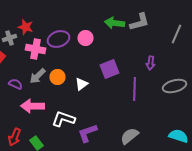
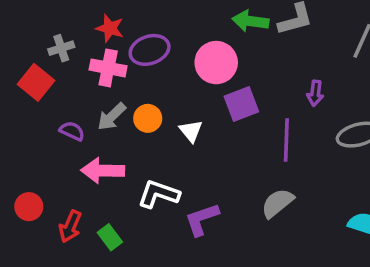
red star: (26, 27) -> (110, 28), moved
pink circle: (86, 38) -> (216, 63), moved, size x1.5
white triangle: (82, 84) -> (191, 131), turned -32
gray semicircle: (130, 136) -> (277, 203), moved

